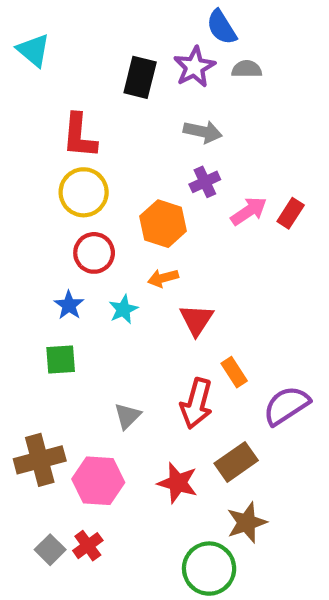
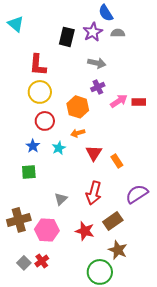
red rectangle: (291, 213) -> (139, 102), turned 56
orange rectangle: (234, 372) -> (117, 161), moved
brown star: (247, 523) -> (118, 250), turned -30

